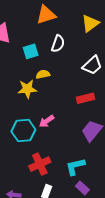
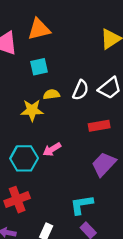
orange triangle: (46, 15) -> (39, 29), moved
white semicircle: (58, 44) -> (81, 90), moved
red cross: (40, 164) -> (17, 200), moved

